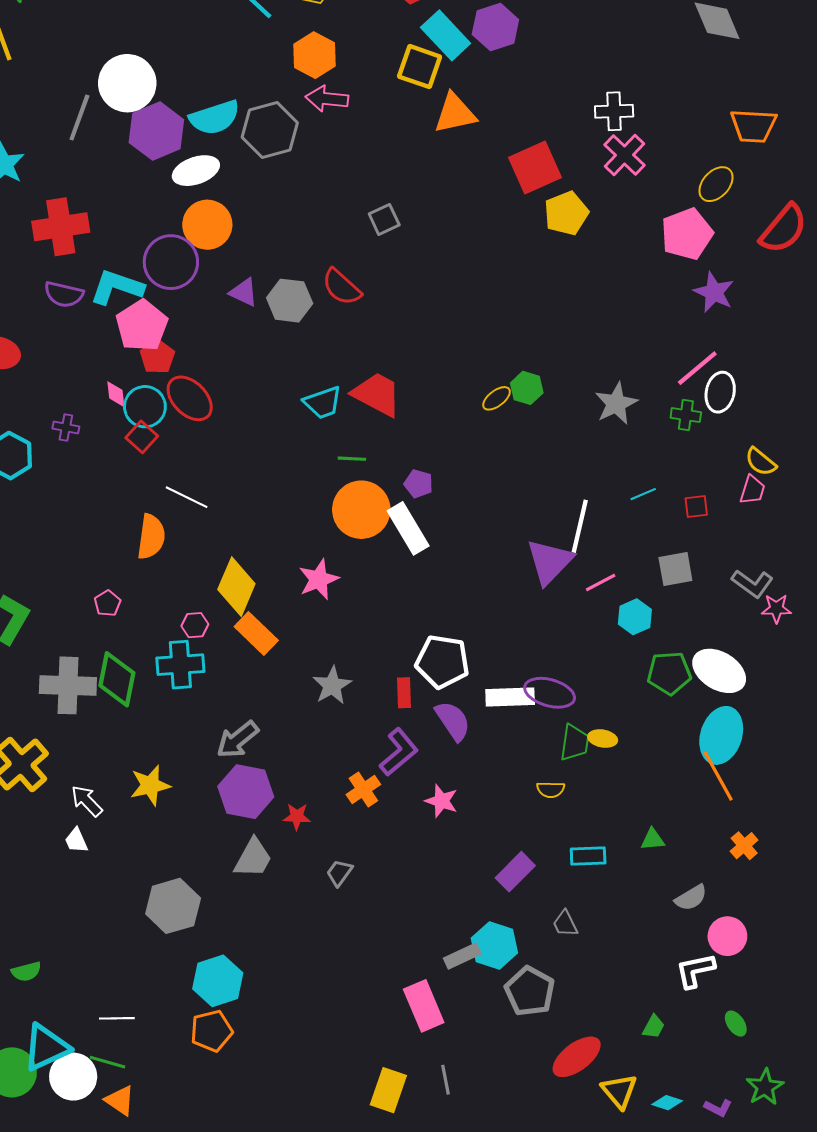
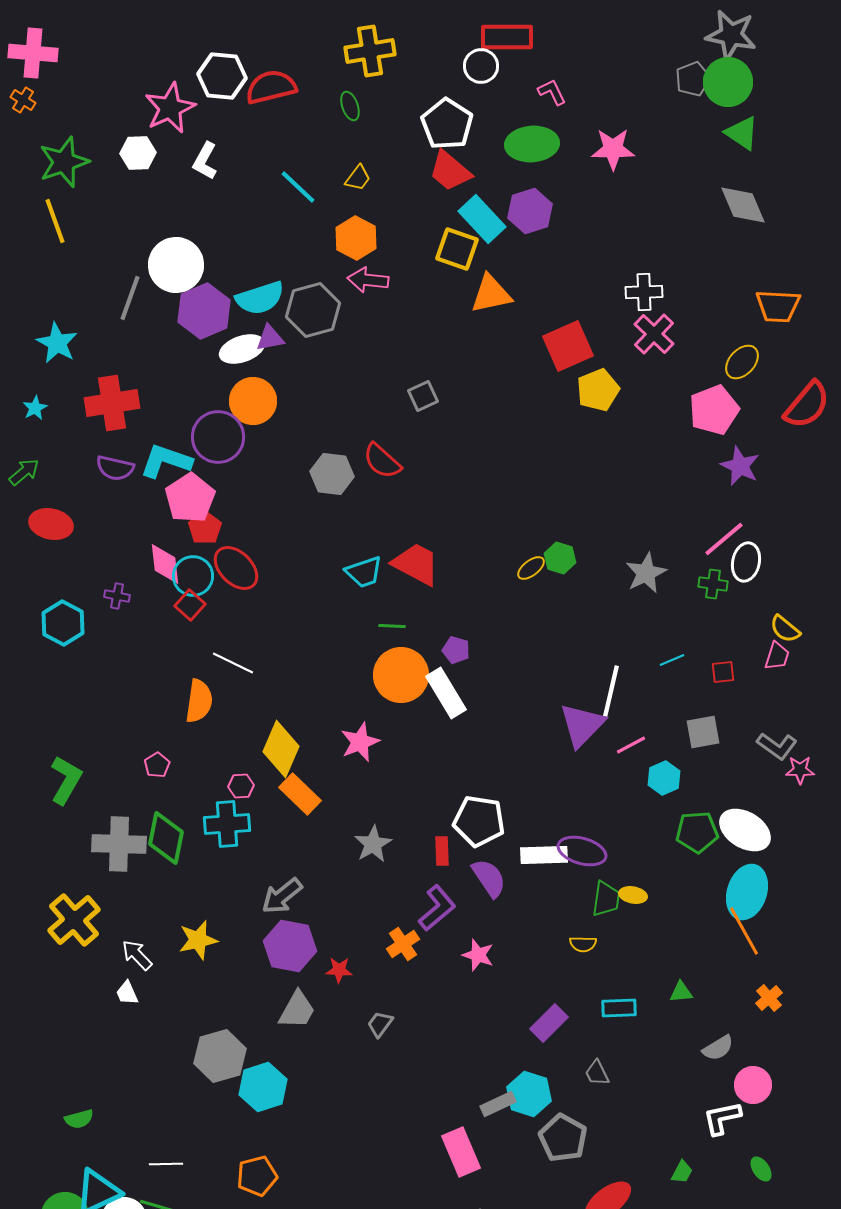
purple triangle: (244, 292) -> (270, 338), moved, turned -36
pink diamond: (116, 394) -> (165, 564), size x1.6
cyan hexagon: (218, 981) -> (263, 1087), moved

